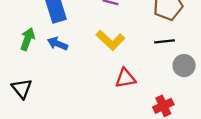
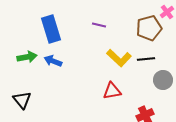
green arrow: (28, 39) -> (27, 57), turned 60
yellow L-shape: (110, 40) -> (119, 58), moved

